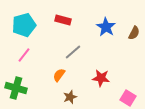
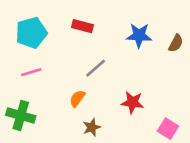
blue star: (106, 27) -> (139, 35), turned -30
pink line: (24, 55) -> (31, 72), turned 35

